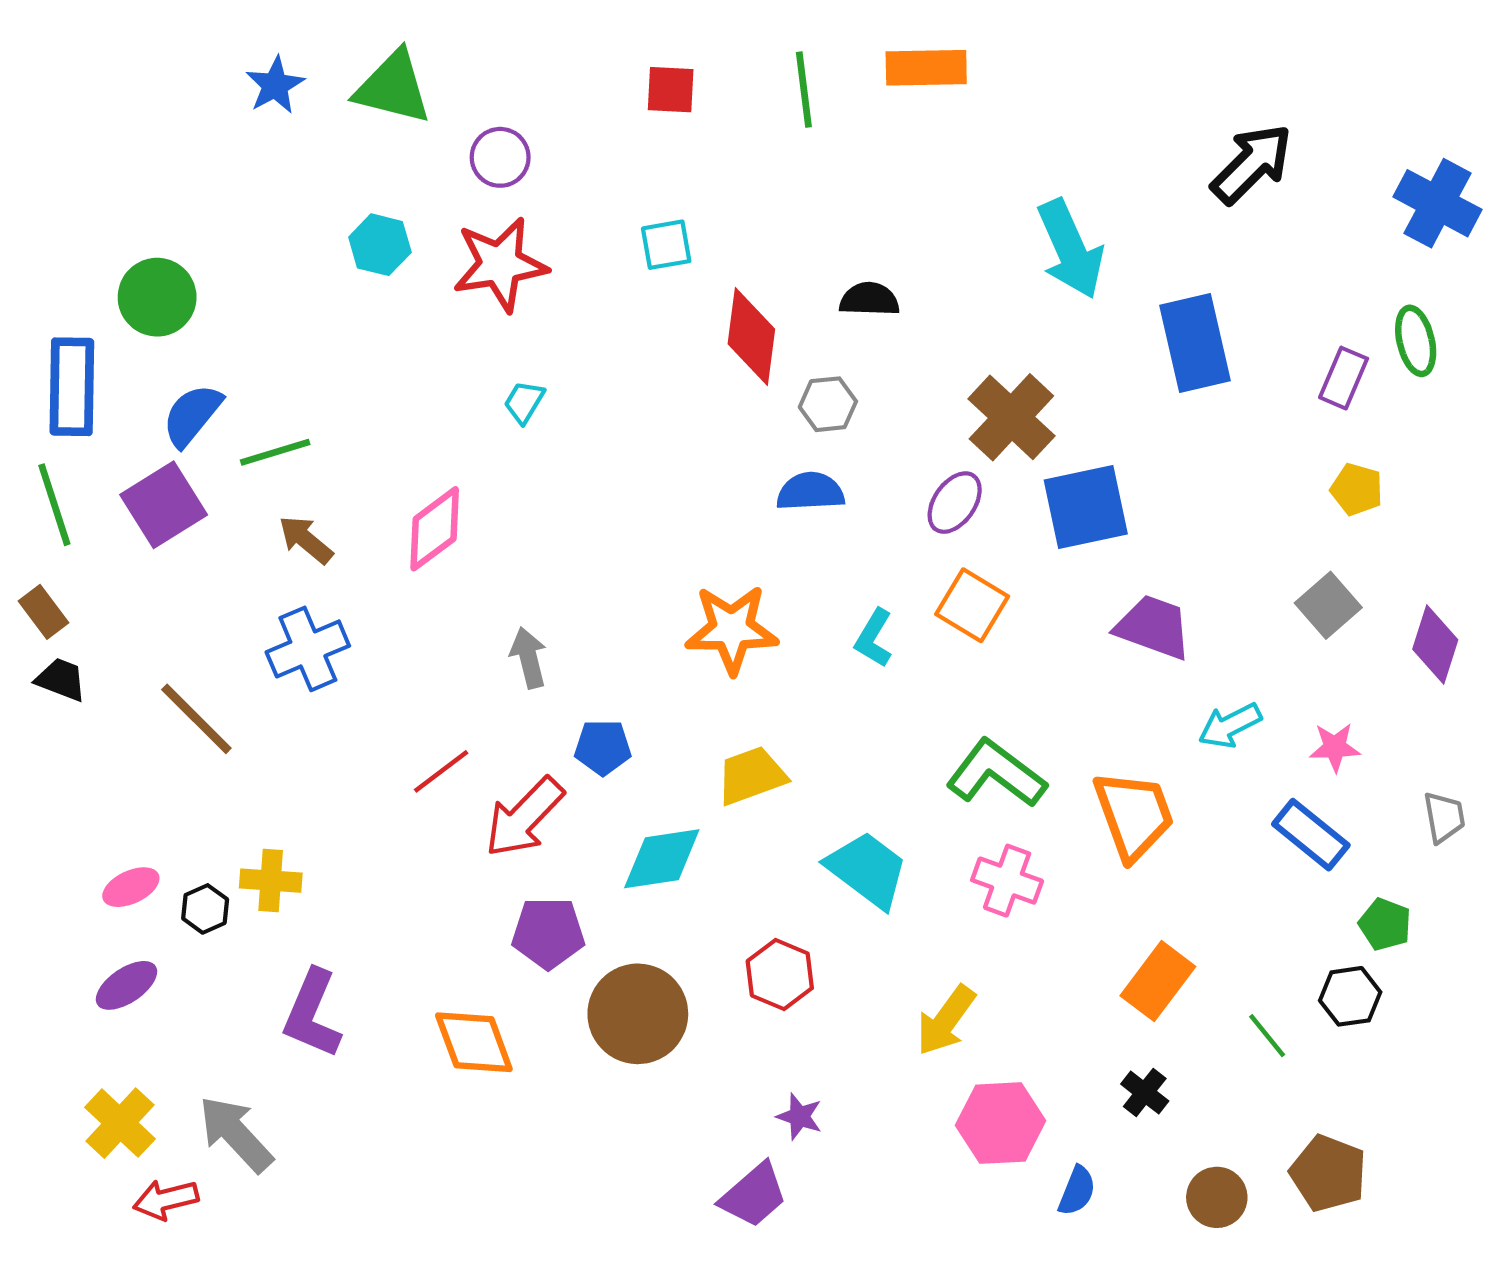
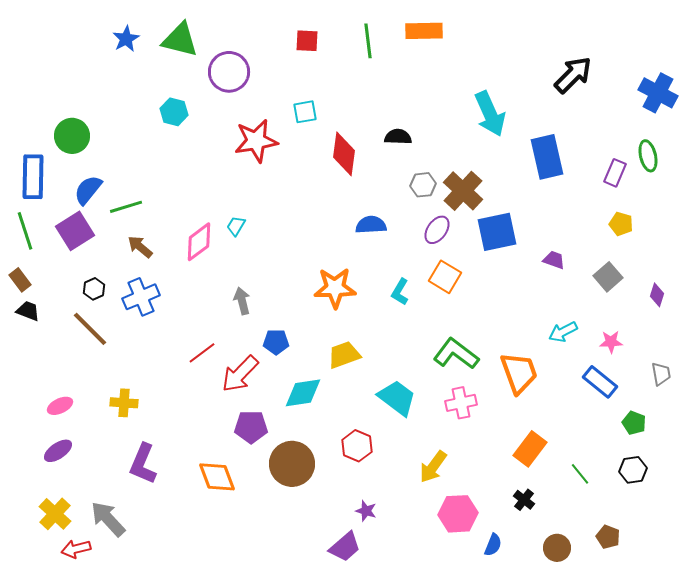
purple circle: (500, 157) -> (229, 72), size x1.5
red star: (500, 264) -> (256, 141), moved
cyan trapezoid: (524, 402) -> (236, 226), moved
gray hexagon: (828, 404) -> (423, 185), moved
purple trapezoid: (1153, 627) -> (554, 260), moved, size x0.6
purple diamond: (1435, 645) -> (657, 295), size x0.7
pink cross: (1007, 881) -> (461, 403), turned -32
black hexagon: (205, 909) -> (94, 289), moved
black hexagon: (1350, 996) -> (633, 470), moved
brown pentagon: (1328, 1173) -> (608, 537), size x0.7

